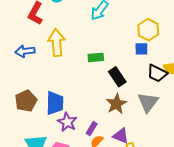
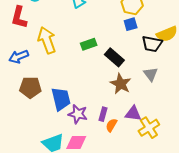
brown pentagon: (26, 101) -> (30, 87), moved, turned -30
gray triangle: (148, 102) -> (151, 74), size x0.7

